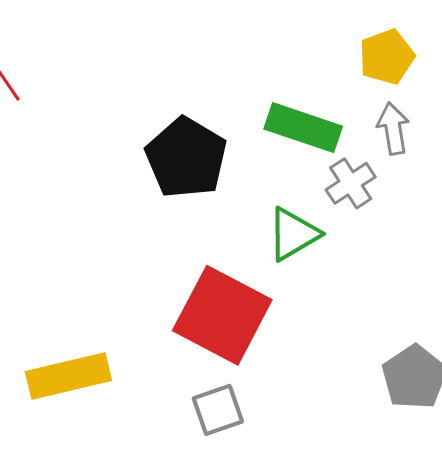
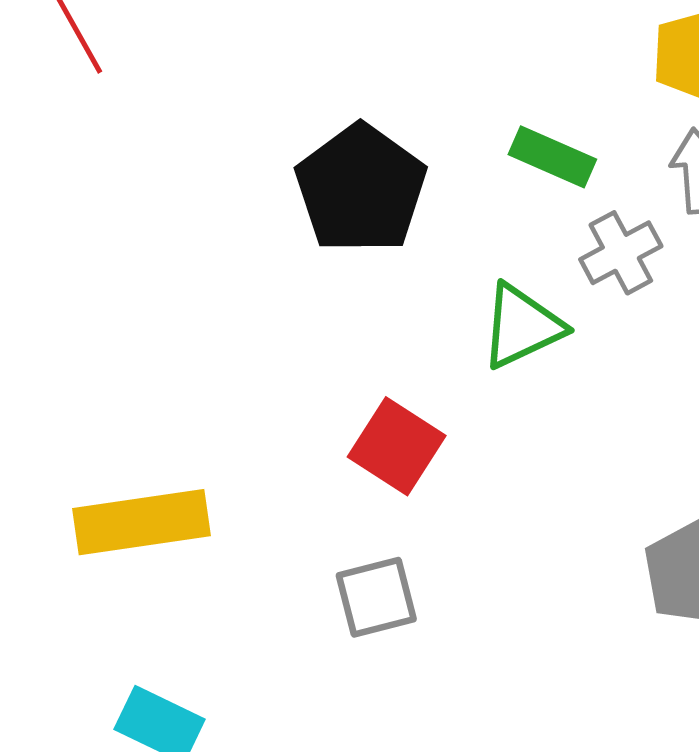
green rectangle: (303, 128) -> (552, 157), size x0.7
red square: (222, 315) -> (397, 446), size x0.6

